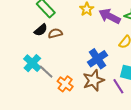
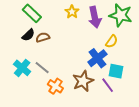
purple arrow: (110, 16) -> (95, 17), turned -125
blue cross: (97, 59) -> (97, 58), moved
gray line: (46, 72) -> (42, 68), moved

